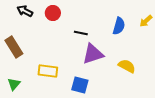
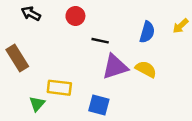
red circle: (53, 13) -> (75, 16), moved
yellow semicircle: (127, 66) -> (146, 69), moved
green triangle: (14, 84) -> (37, 104), moved

